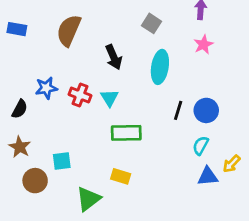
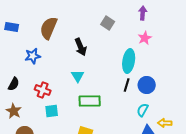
cyan ellipse: (160, 67) -> (129, 61), moved
blue star: (46, 88) -> (33, 56), moved
red cross: (80, 95) -> (43, 90), moved
cyan square: (62, 161) -> (52, 111), moved
yellow arrow: (231, 164) -> (165, 123), turned 48

